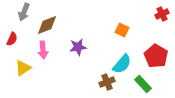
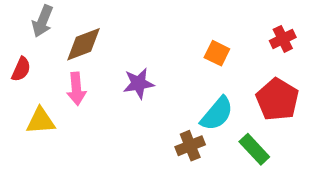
red cross: (162, 14) -> (283, 39), moved
yellow triangle: (23, 68) -> (41, 121), turned 30

